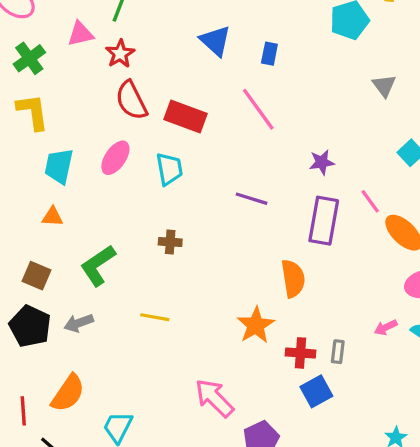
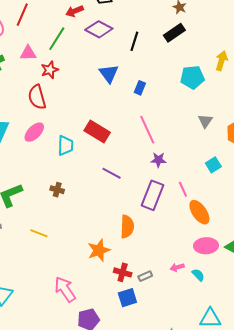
red semicircle: (131, 100) -> (37, 97), moved
pink line: (258, 109) -> (147, 130), moved
red rectangle: (185, 116) -> (97, 131), moved
gray rectangle: (338, 352) -> (145, 276), turned 48

